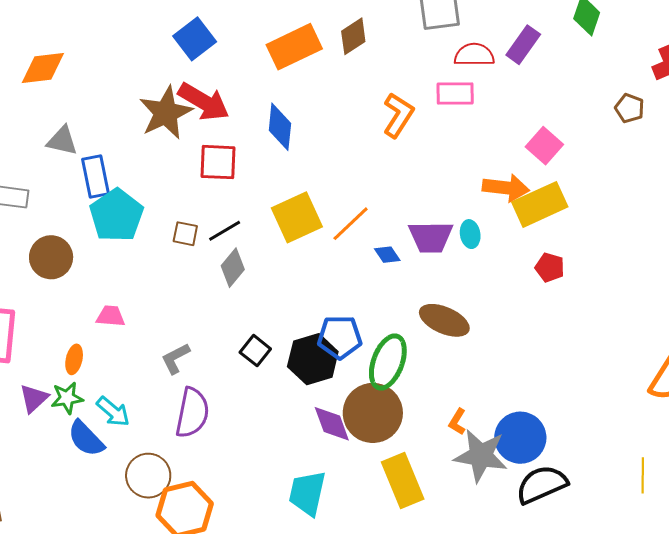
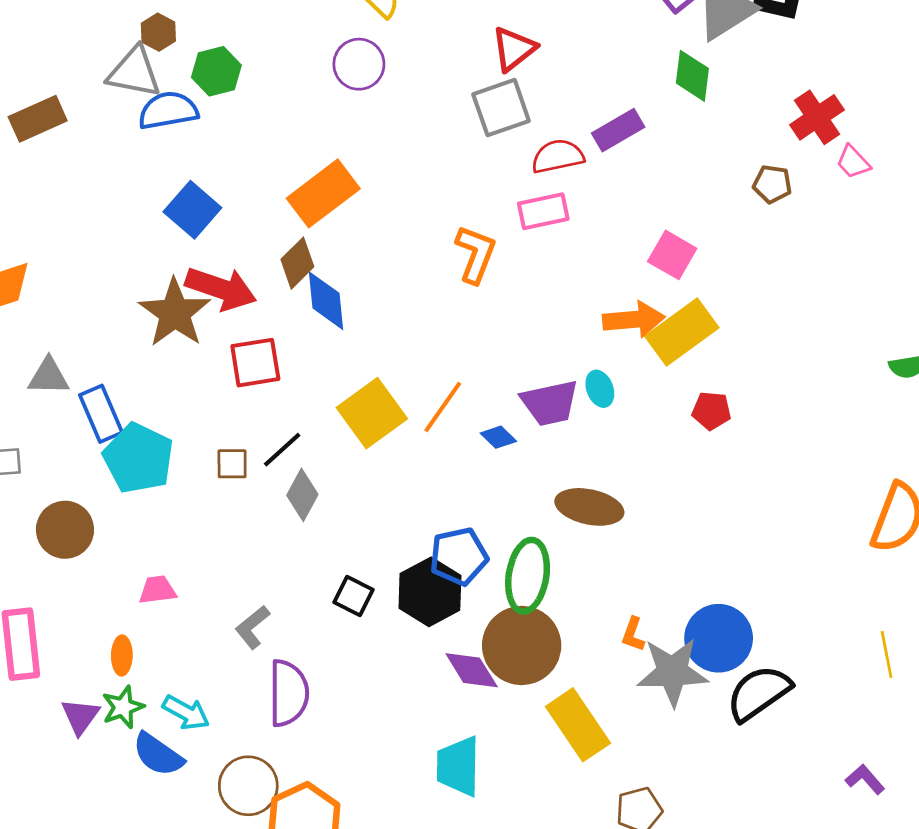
brown diamond: (353, 36) -> (297, 263), moved
purple rectangle: (523, 45) -> (618, 130), turned 36

